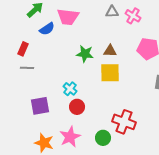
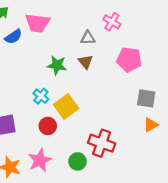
gray triangle: (112, 12) -> (88, 38), moved
brown triangle: (110, 51) -> (86, 62), turned 48
yellow square: (110, 73) -> (66, 106), moved, turned -35
cyan cross: (70, 89) -> (41, 96), moved

